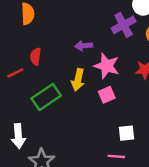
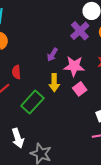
purple arrow: (84, 46) -> (52, 55), turned -40

